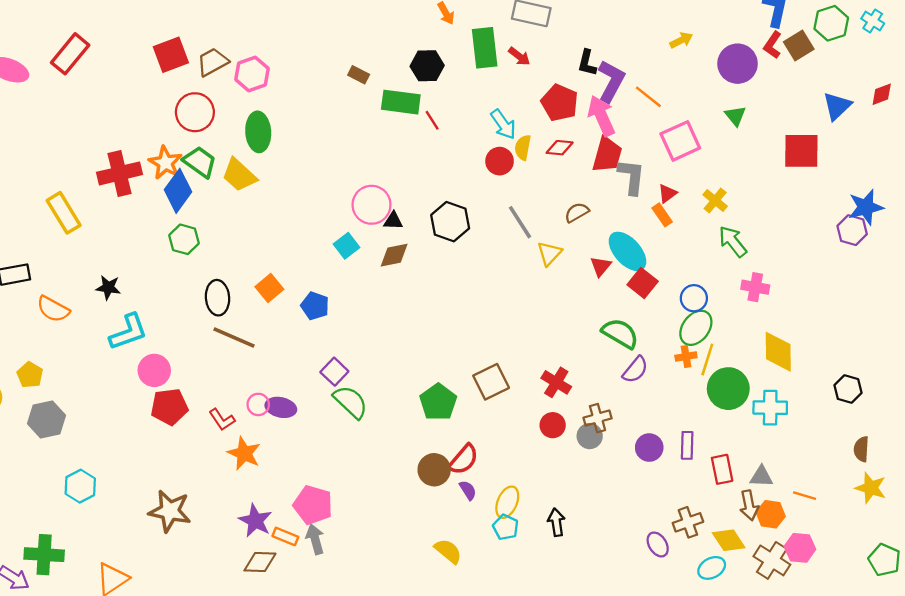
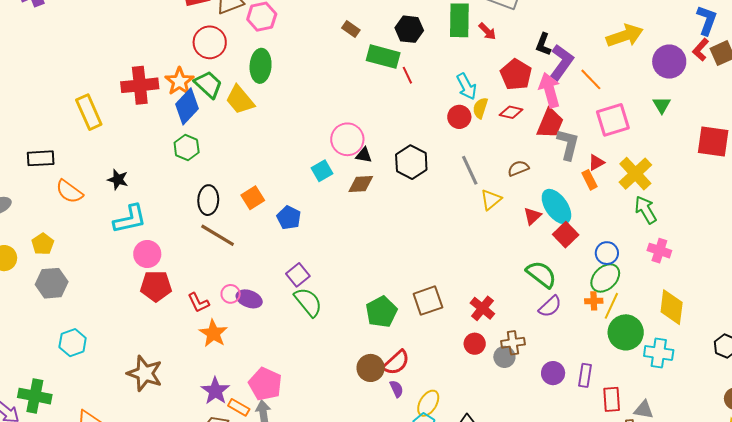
yellow arrow: (681, 40) -> (625, 36), size x1.8
yellow cross: (715, 201) -> (635, 174), size x1.6

